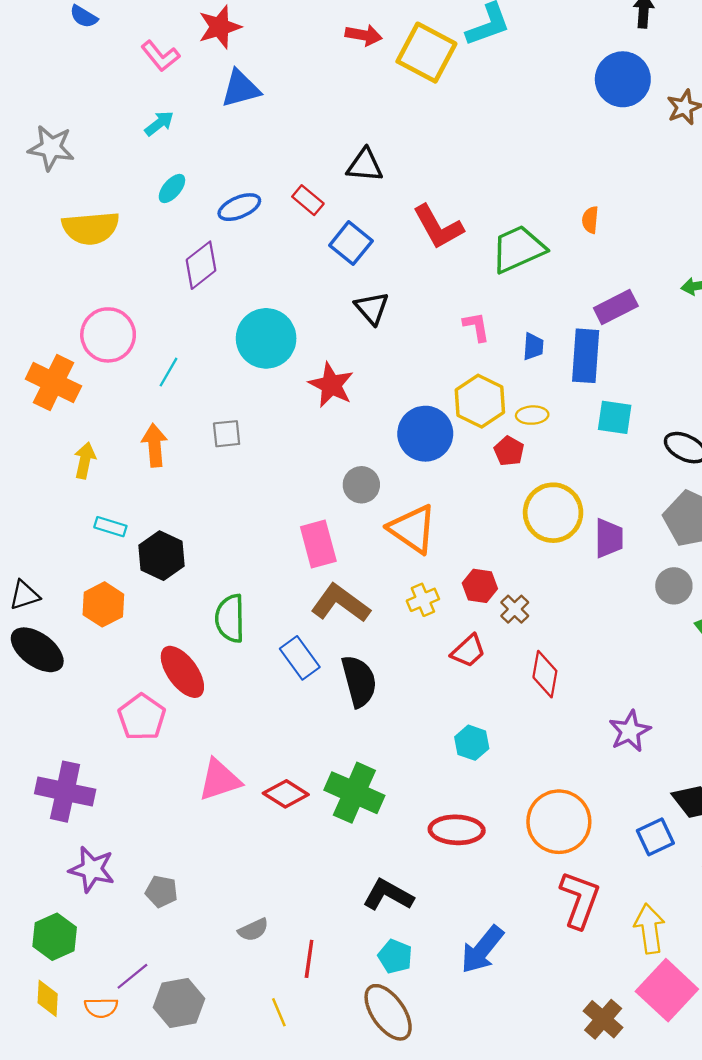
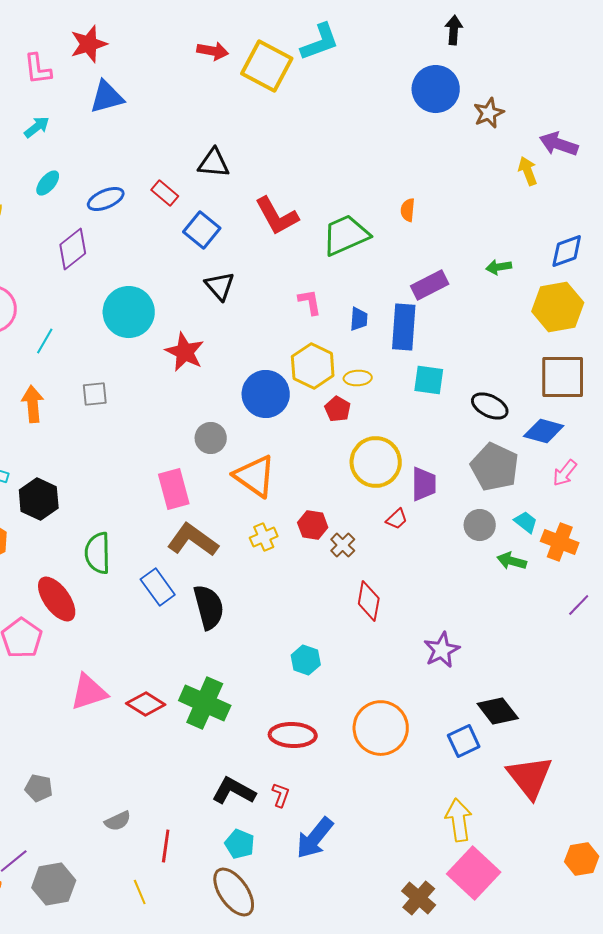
pink L-shape: (160, 56) -> (38, 69), turned 32
red trapezoid: (468, 651) -> (397, 519), moved, size x0.7
red L-shape: (580, 900) -> (281, 795), moved, size x0.5

